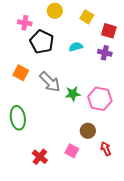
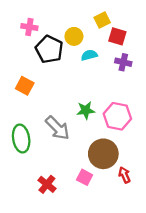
yellow circle: (55, 11) -> (74, 36), moved
yellow square: (87, 17) -> (102, 20), turned 32
red square: (109, 31) -> (117, 36), moved
gray arrow: (50, 82) -> (58, 128), moved
brown circle: (88, 131) -> (103, 154), size x1.6

